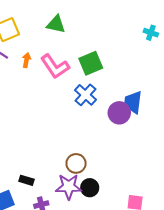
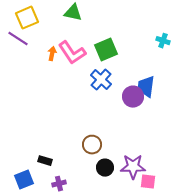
cyan cross: (151, 33) -> (163, 41), moved
orange arrow: (26, 60) -> (52, 54), moved
purple star: (69, 187) -> (133, 167), moved

